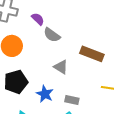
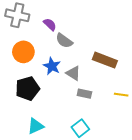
blue star: (45, 94) -> (52, 66), moved
gray rectangle: (72, 100) -> (84, 94), moved

